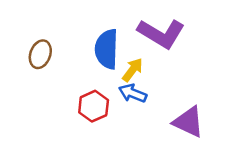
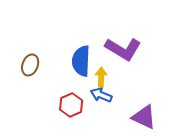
yellow arrow: (133, 70) -> (101, 77), turned -36

